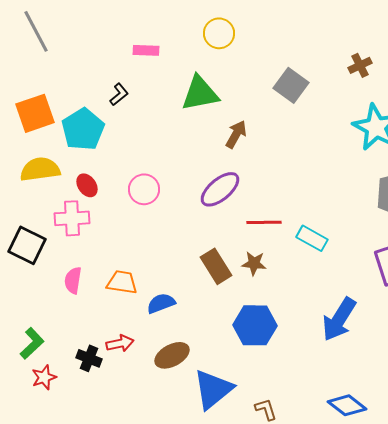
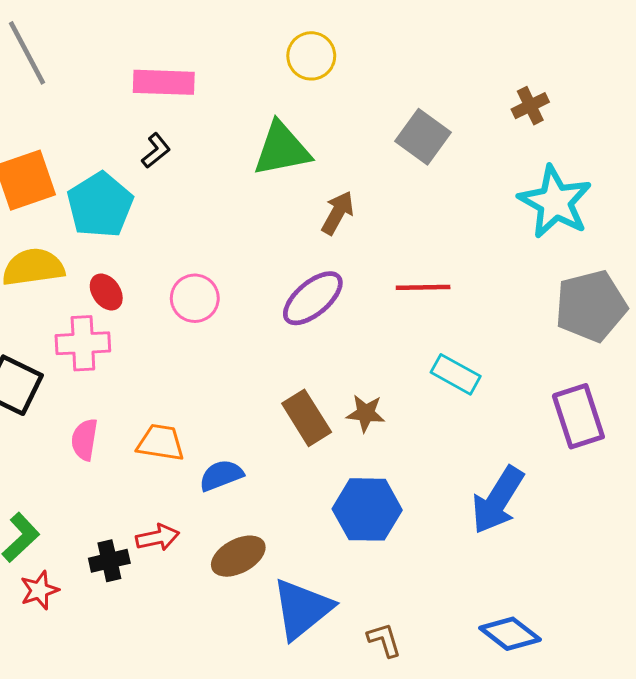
pink rectangle: (146, 50) -> (164, 82), moved, size x1.5
red line: (264, 222) -> (423, 287), moved
black cross: (89, 358) -> (109, 561), turned -35

